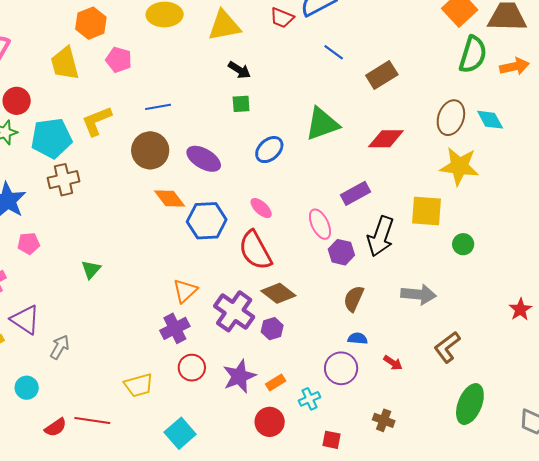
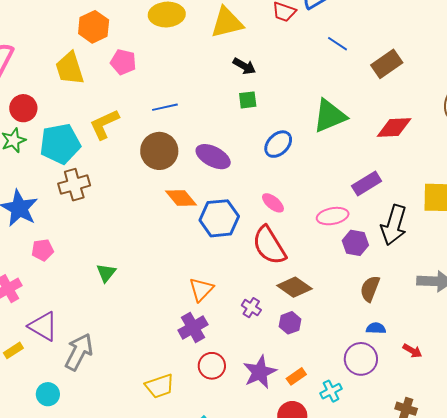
pink ellipse: (320, 224) -> (333, 216), turned -72
purple cross: (234, 311) -> (251, 308), size x0.5
gray arrow: (60, 347) -> (79, 352), size x1.5

